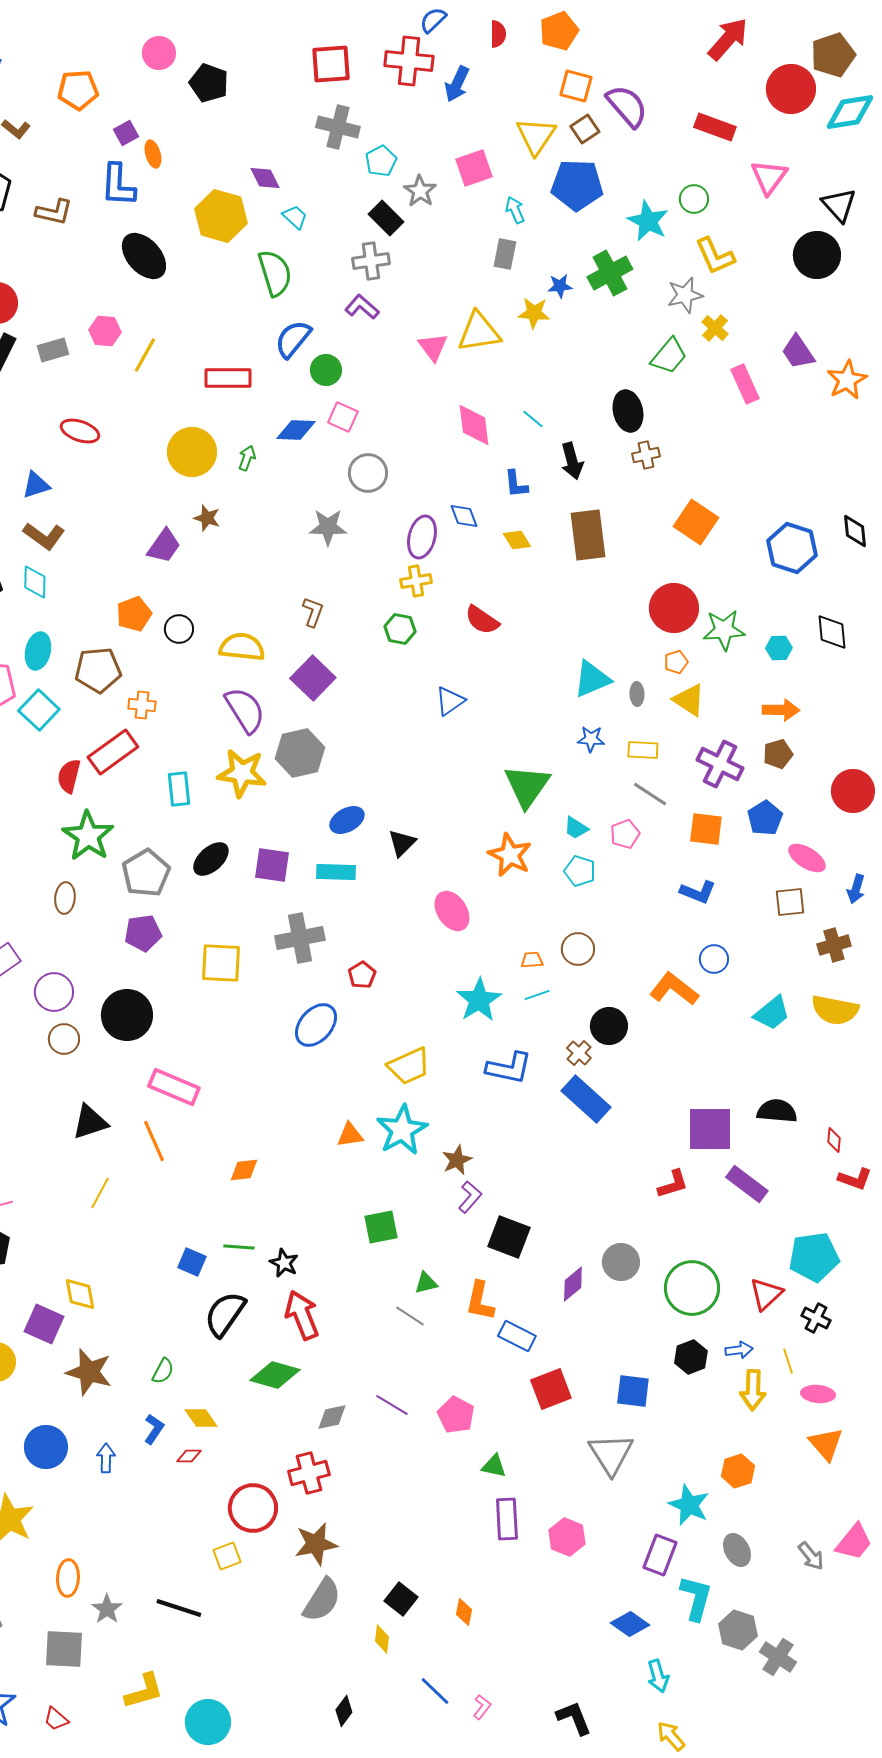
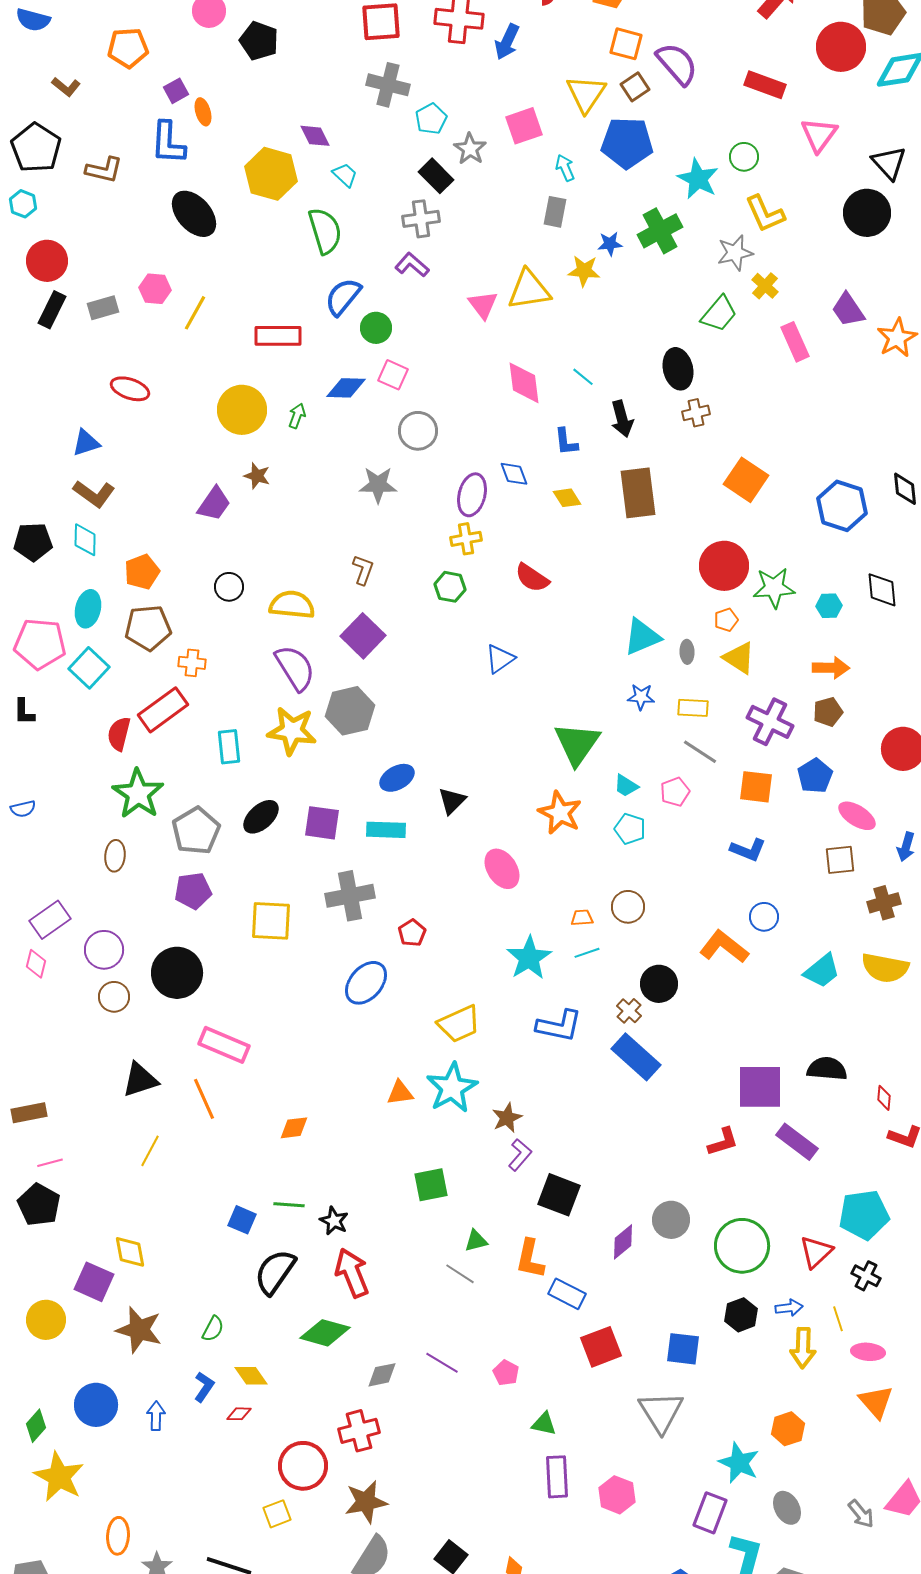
orange pentagon: (134, 614) -> (142, 572), moved
pink pentagon: (456, 1415) -> (506, 1373), size x0.7

